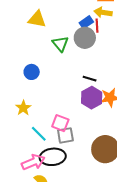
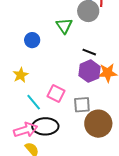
green triangle: (60, 44) -> (64, 26), moved
gray square: (65, 135) -> (82, 105), moved

